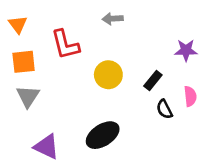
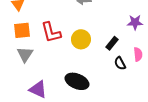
red L-shape: (65, 45) -> (51, 32), moved
black ellipse: (103, 135) -> (77, 81), turned 55

